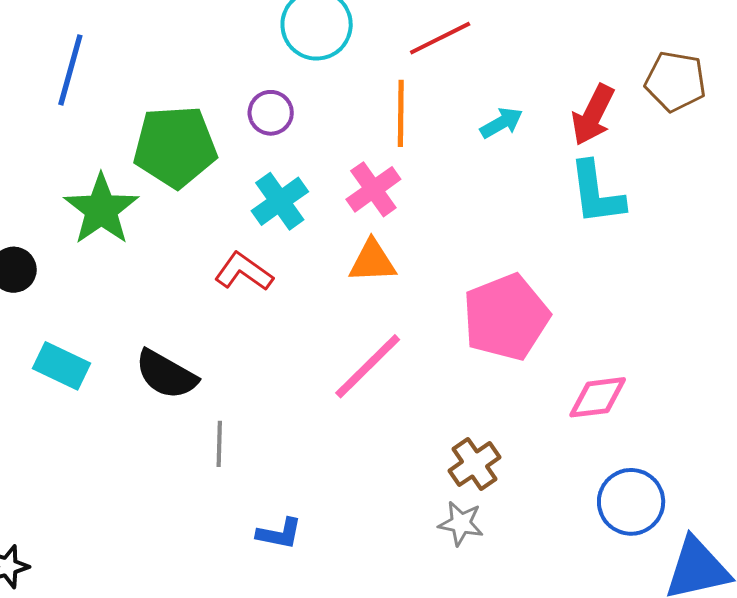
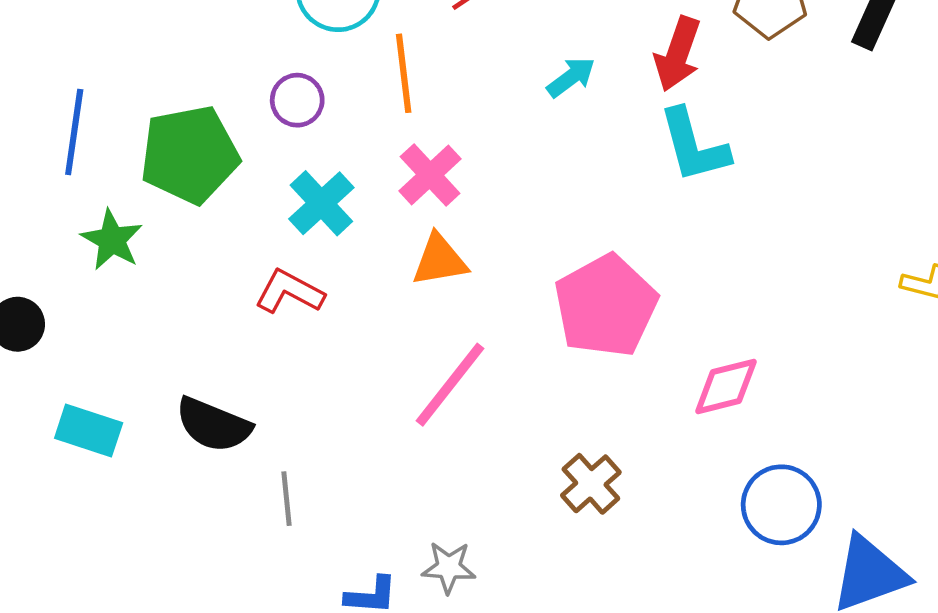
blue line: (70, 70) -> (74, 132), moved
orange line: (401, 113) -> (404, 73), moved
green star: (101, 209) -> (112, 240), size x0.7
gray star: (461, 523) -> (449, 567), moved

